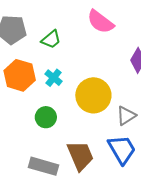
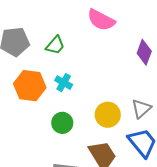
yellow circle: (93, 95) -> (108, 115), moved, size x0.7

